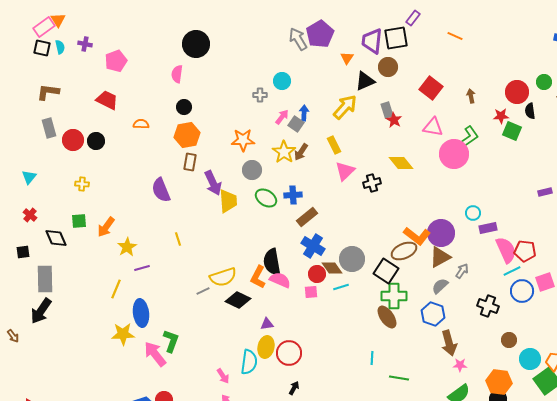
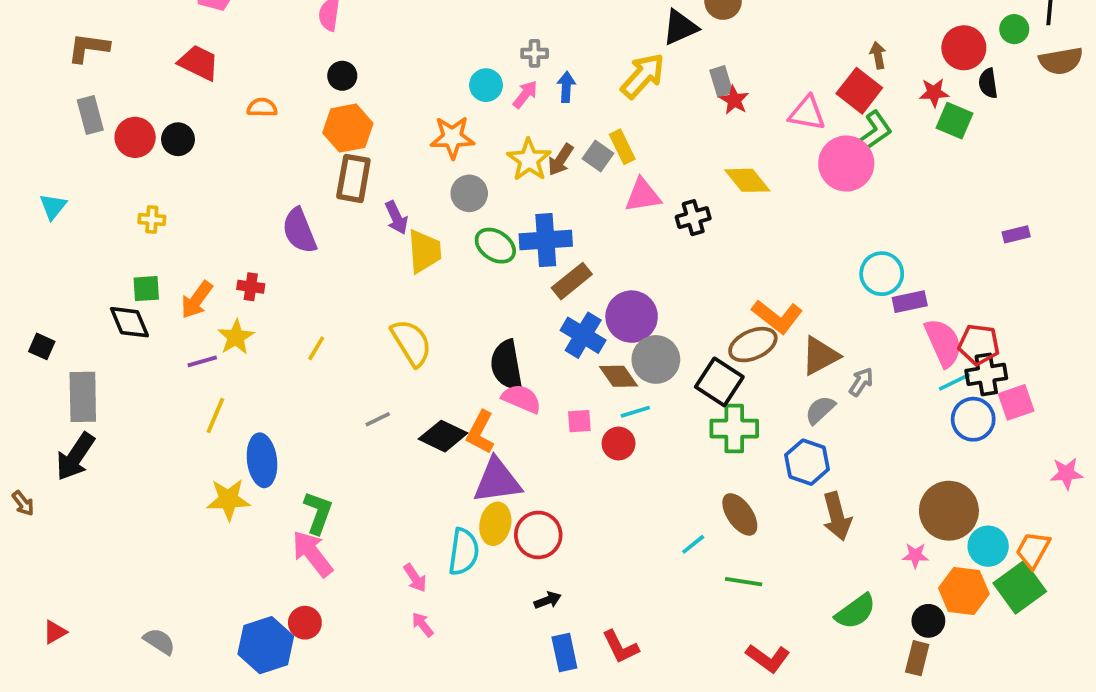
cyan circle: (282, 81) -> (486, 85), moved
red square: (431, 88) -> (859, 91), moved
gray cross: (260, 95) -> (535, 53), moved
gray square: (296, 124) -> (598, 156), moved
brown rectangle: (190, 162) -> (353, 178), size x1.4
pink triangle: (345, 171) -> (643, 195), turned 35
purple arrow: (213, 183) -> (396, 218), size x0.7
blue cross: (293, 195) -> (546, 240), size x1.5
cyan circle: (473, 213) -> (882, 274), size x1.5
red cross: (30, 215) -> (251, 287), moved, turned -32
purple circle: (441, 233) -> (632, 317), moved
black diamond: (56, 238) -> (129, 322), moved
yellow line: (178, 239) -> (316, 348), moved, turned 48
black square: (23, 252) -> (42, 346), turned 32
purple line: (142, 268) -> (202, 361), moved
red circle: (317, 274) -> (619, 443), moved
yellow semicircle: (223, 277) -> (411, 343), moved, turned -104
orange L-shape: (258, 277) -> (480, 432), moved
black cross: (488, 306) -> (986, 374), moved, turned -30
brown ellipse: (387, 317) -> (740, 514), moved
purple triangle: (267, 324) -> (497, 481), size x2.0
brown circle: (509, 340) -> (949, 511), size x2.0
pink arrow: (155, 354) -> (312, 554), moved
cyan line: (372, 358) -> (693, 544), turned 48
pink star: (460, 365) -> (915, 555), moved
orange hexagon: (499, 382) -> (964, 591), moved
black arrow: (294, 388) -> (548, 600), turned 40

